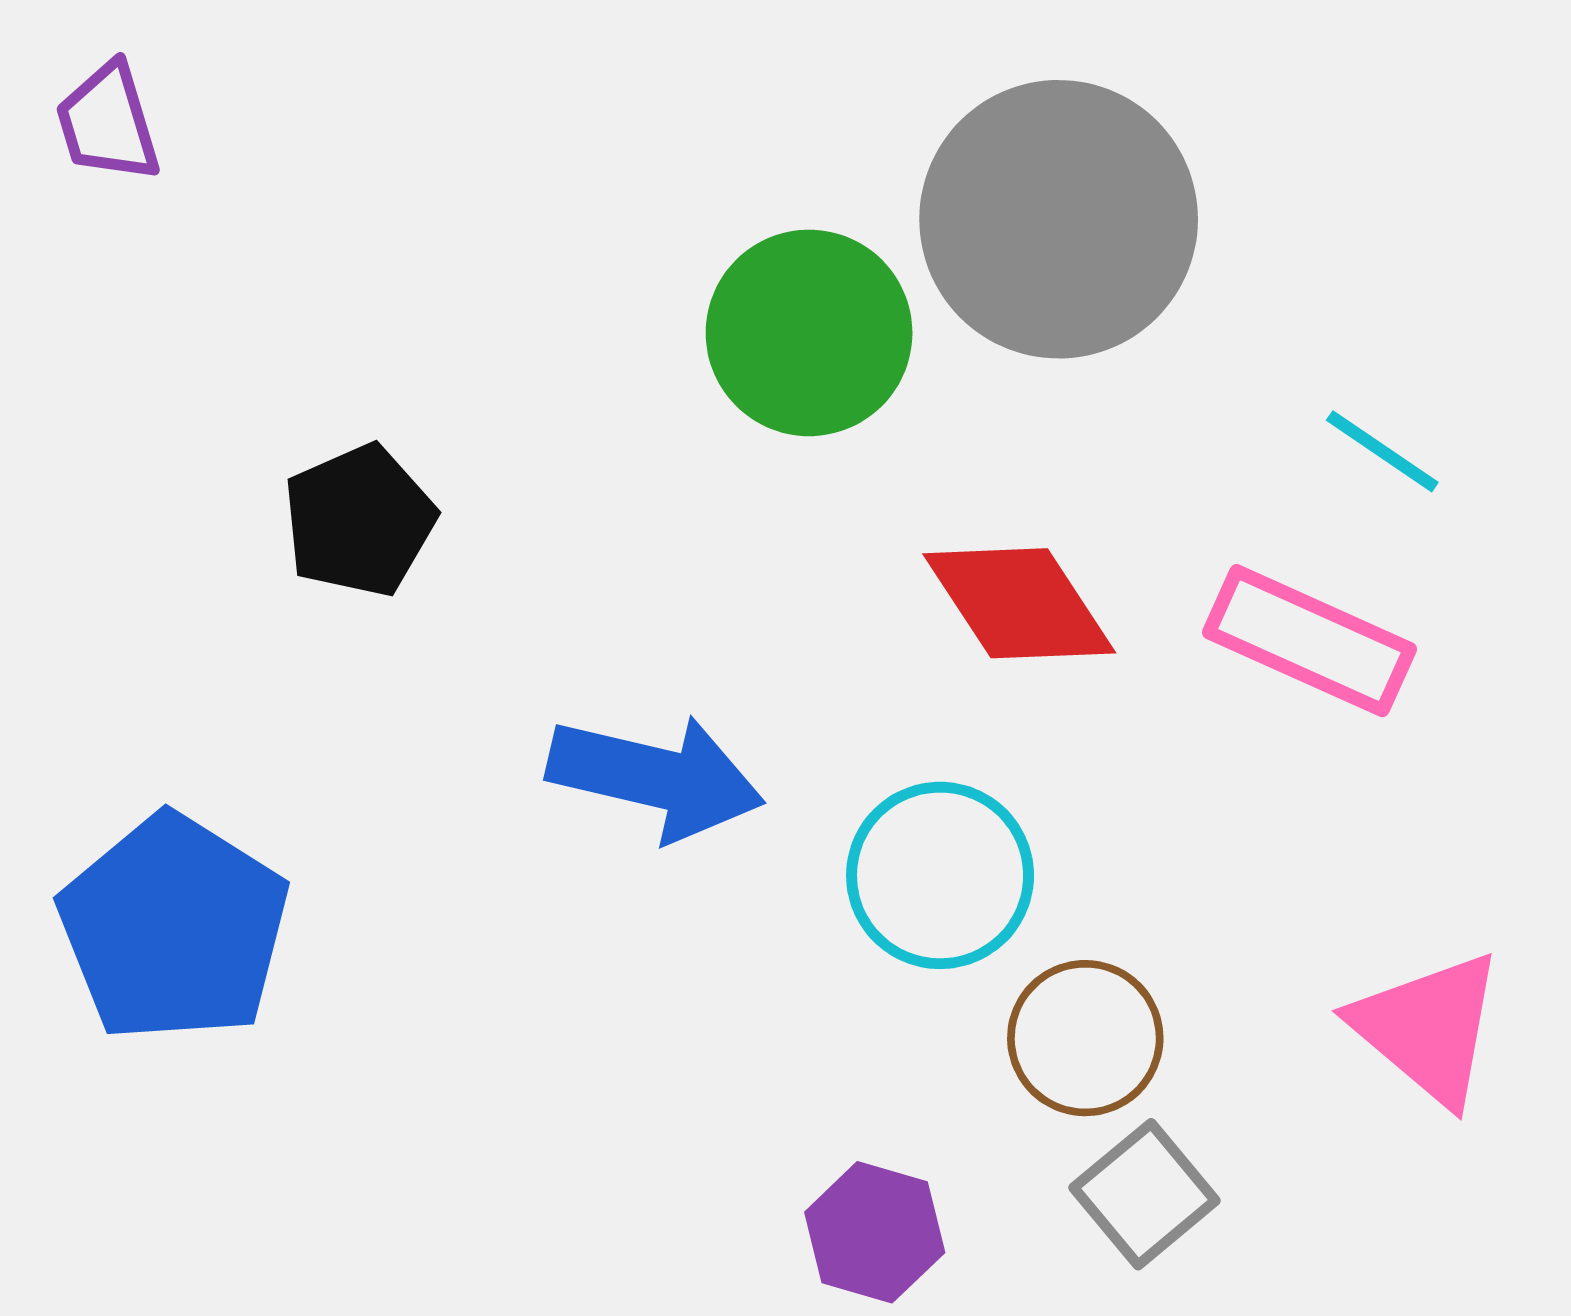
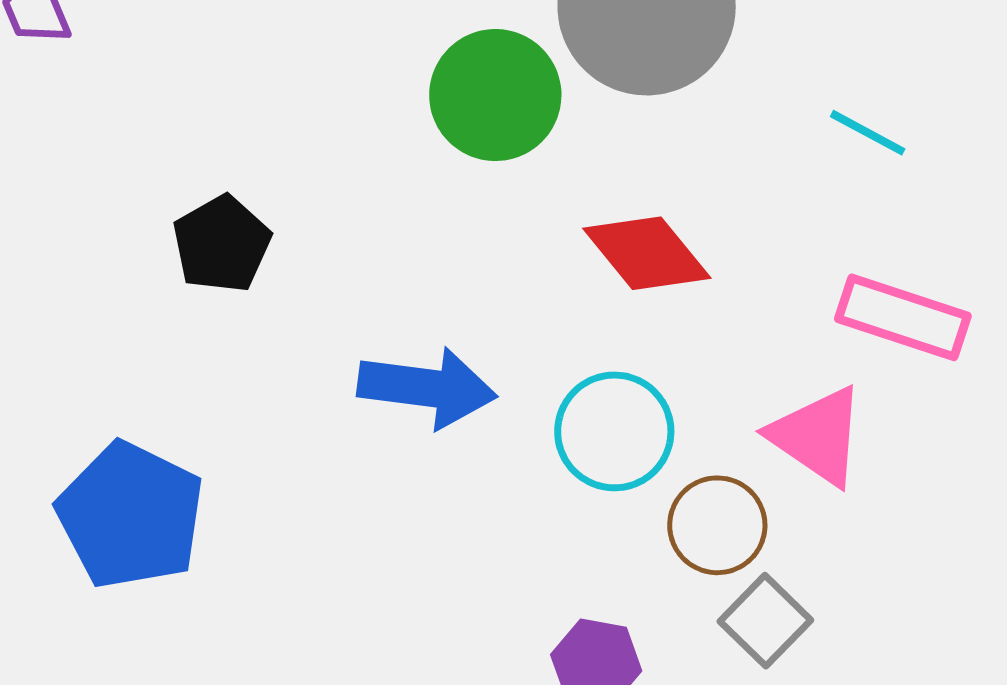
pink rectangle: (1309, 641) -> (903, 317), moved
pink triangle: (1428, 1028) -> (817, 436), moved

